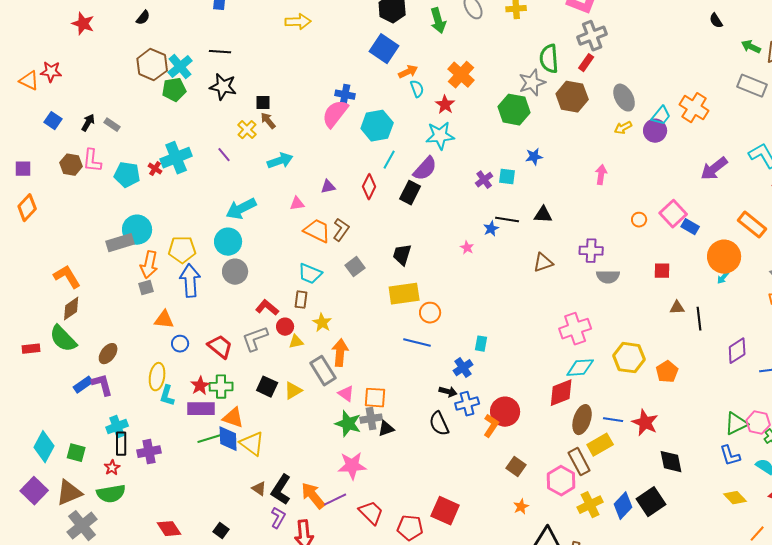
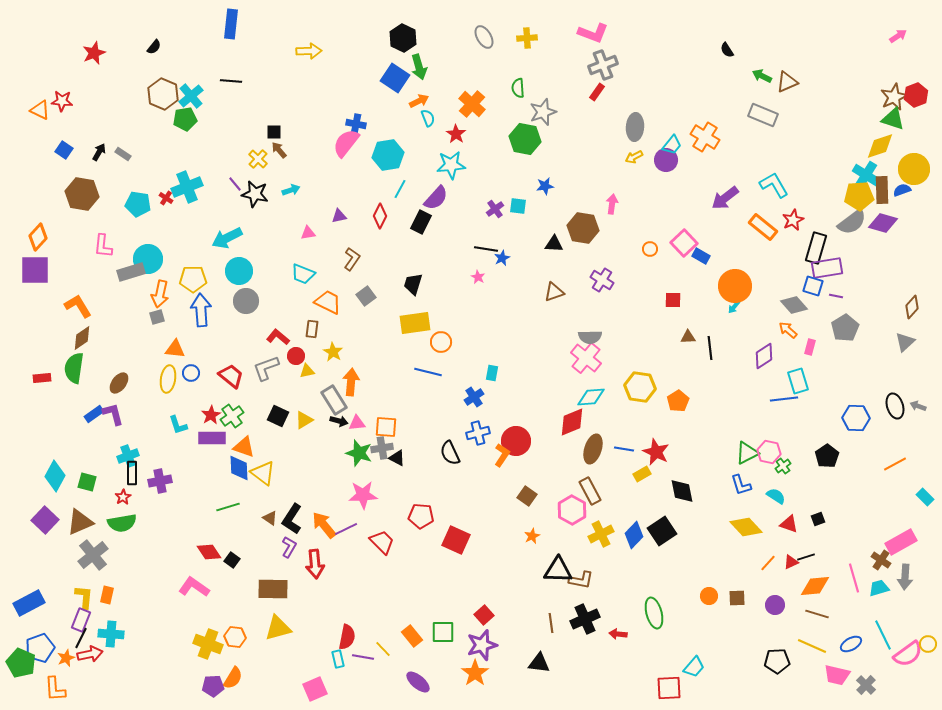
green arrow: (438, 21) -> (419, 67), moved
red star: (83, 24) -> (94, 53), turned 30
green semicircle: (549, 59) -> (518, 88), moved, size x0.7
black star: (223, 87) -> (255, 194), moved
brown hexagon: (572, 97) -> (583, 228), moved
gray ellipse: (624, 98) -> (635, 127), turned 32
pink L-shape: (92, 161) -> (103, 246), moved
cyan arrow: (280, 161) -> (291, 190), size x0.7
brown hexagon: (71, 165) -> (82, 194), size x1.5
purple square: (23, 169) -> (35, 270), moved, size x1.8
cyan arrow: (241, 209) -> (227, 238), moved
black line: (507, 220) -> (486, 249), moved
orange rectangle: (752, 225) -> (763, 227), moved
orange trapezoid: (317, 231) -> (328, 302), moved
purple cross: (591, 251) -> (602, 280), turned 30
cyan trapezoid: (310, 274) -> (303, 274), moved
gray semicircle: (608, 277) -> (590, 337), moved
pink cross: (575, 329) -> (586, 358), turned -32
green semicircle: (63, 339) -> (74, 368), turned 52
purple diamond: (737, 351) -> (764, 356), moved
yellow ellipse: (157, 377) -> (168, 379), moved
green cross: (221, 387) -> (232, 416), turned -35
black arrow: (448, 392) -> (339, 421), moved
pink triangle: (346, 394) -> (357, 423), turned -42
cyan L-shape: (167, 396) -> (178, 425), turned -35
black triangle: (386, 429) -> (397, 458), turned 48
green line: (209, 439) -> (228, 507), moved
yellow rectangle: (600, 445) -> (642, 474), moved, size x0.7
yellow diamond: (735, 498) -> (746, 527), size x1.4
red pentagon: (410, 528) -> (421, 516), moved
red diamond: (169, 529) -> (209, 552), moved

